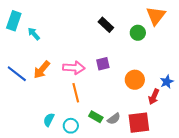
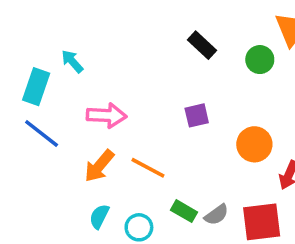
cyan rectangle: (14, 21) -> (36, 87), moved
pink arrow: (74, 68) -> (106, 115), moved
orange arrow: (42, 70) -> (99, 166), moved
orange line: (76, 93) -> (148, 168), turned -48

